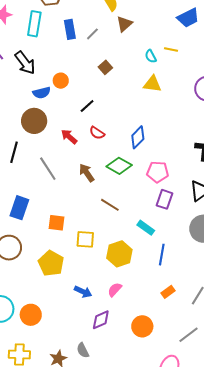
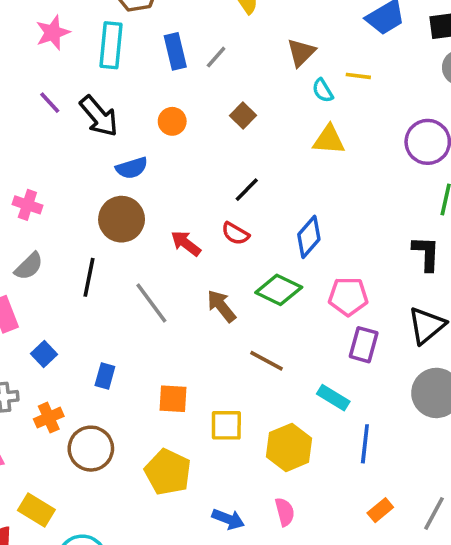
brown triangle: (124, 24) -> (301, 52), moved
orange circle: (61, 81) -> (172, 121), moved
black line: (87, 106) -> (247, 190), moved
blue rectangle: (19, 208) -> (105, 376), size x0.6
pink semicircle: (115, 290) -> (285, 512), turned 126

